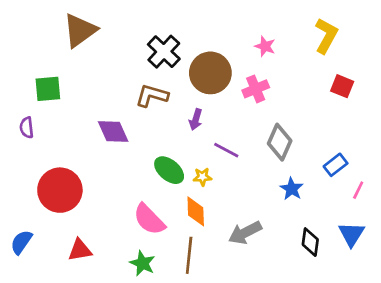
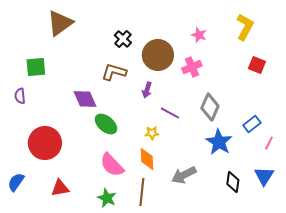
black cross: (164, 52) -> (123, 39), size x0.7
green ellipse: (169, 170) -> (106, 124), moved
blue star: (292, 189) -> (219, 142), size x1.5

